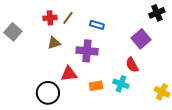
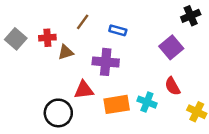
red cross: (50, 18) -> (47, 38), moved
red semicircle: (132, 65) -> (172, 86), moved
orange rectangle: (96, 86) -> (117, 104), size x1.5

